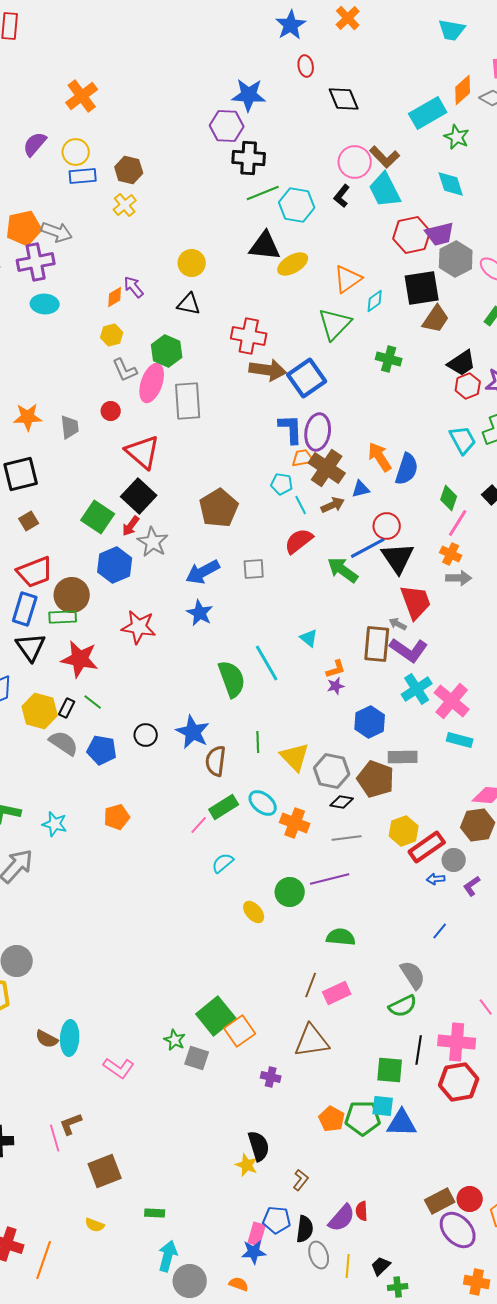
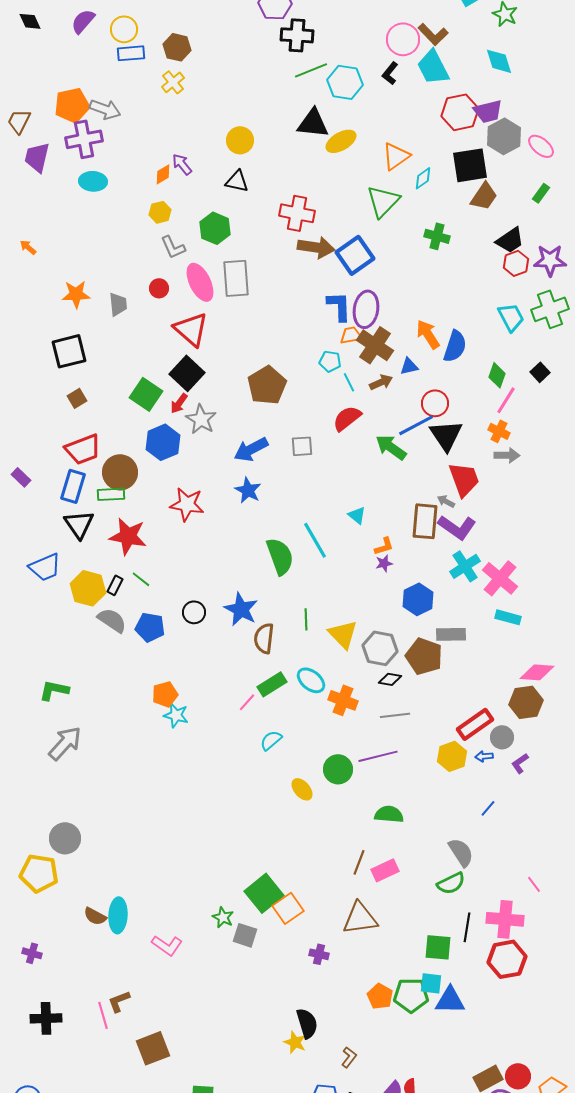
pink ellipse: (152, 383) -> (200, 282), moved, turned -45
cyan star: (55, 824) -> (176, 715), moved
yellow hexagon: (404, 831) -> (452, 756), moved

